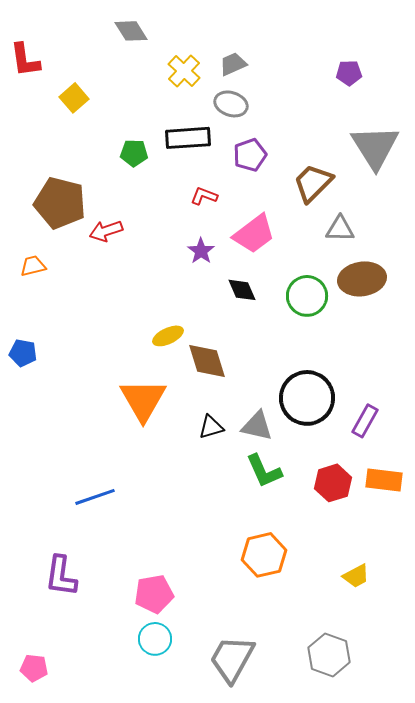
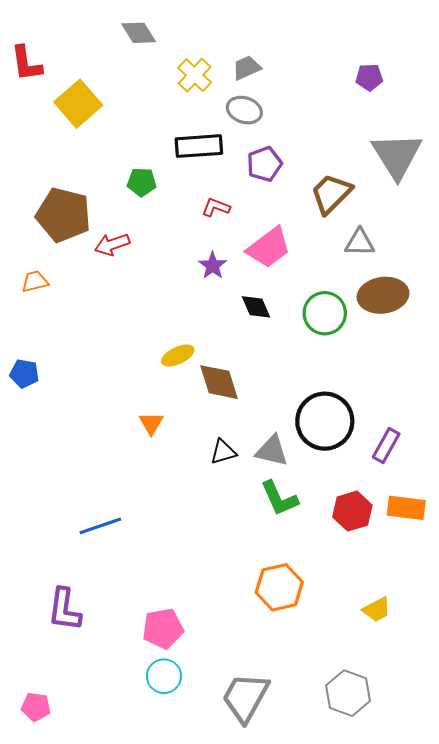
yellow square: (74, 98) -> (78, 104), size x1.5
green pentagon: (134, 153) -> (142, 182), moved
orange triangle: (143, 400) -> (151, 423), size x0.5

